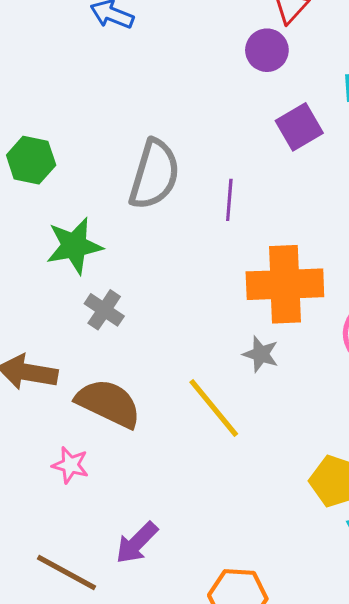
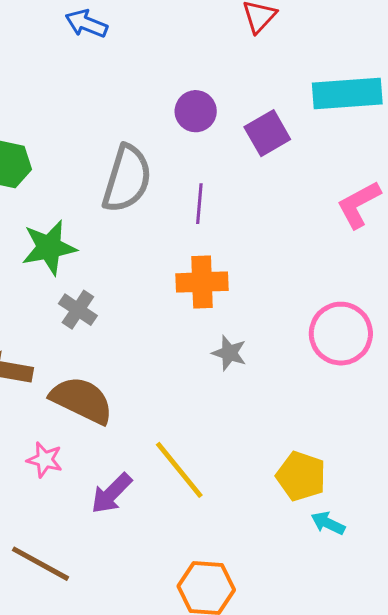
purple circle: (267, 50) -> (196, 111), moved
orange cross: (285, 284) -> (202, 282), moved, size x0.7
yellow line: (214, 408) -> (179, 470), moved
purple arrow: (137, 543) -> (111, 493), moved

